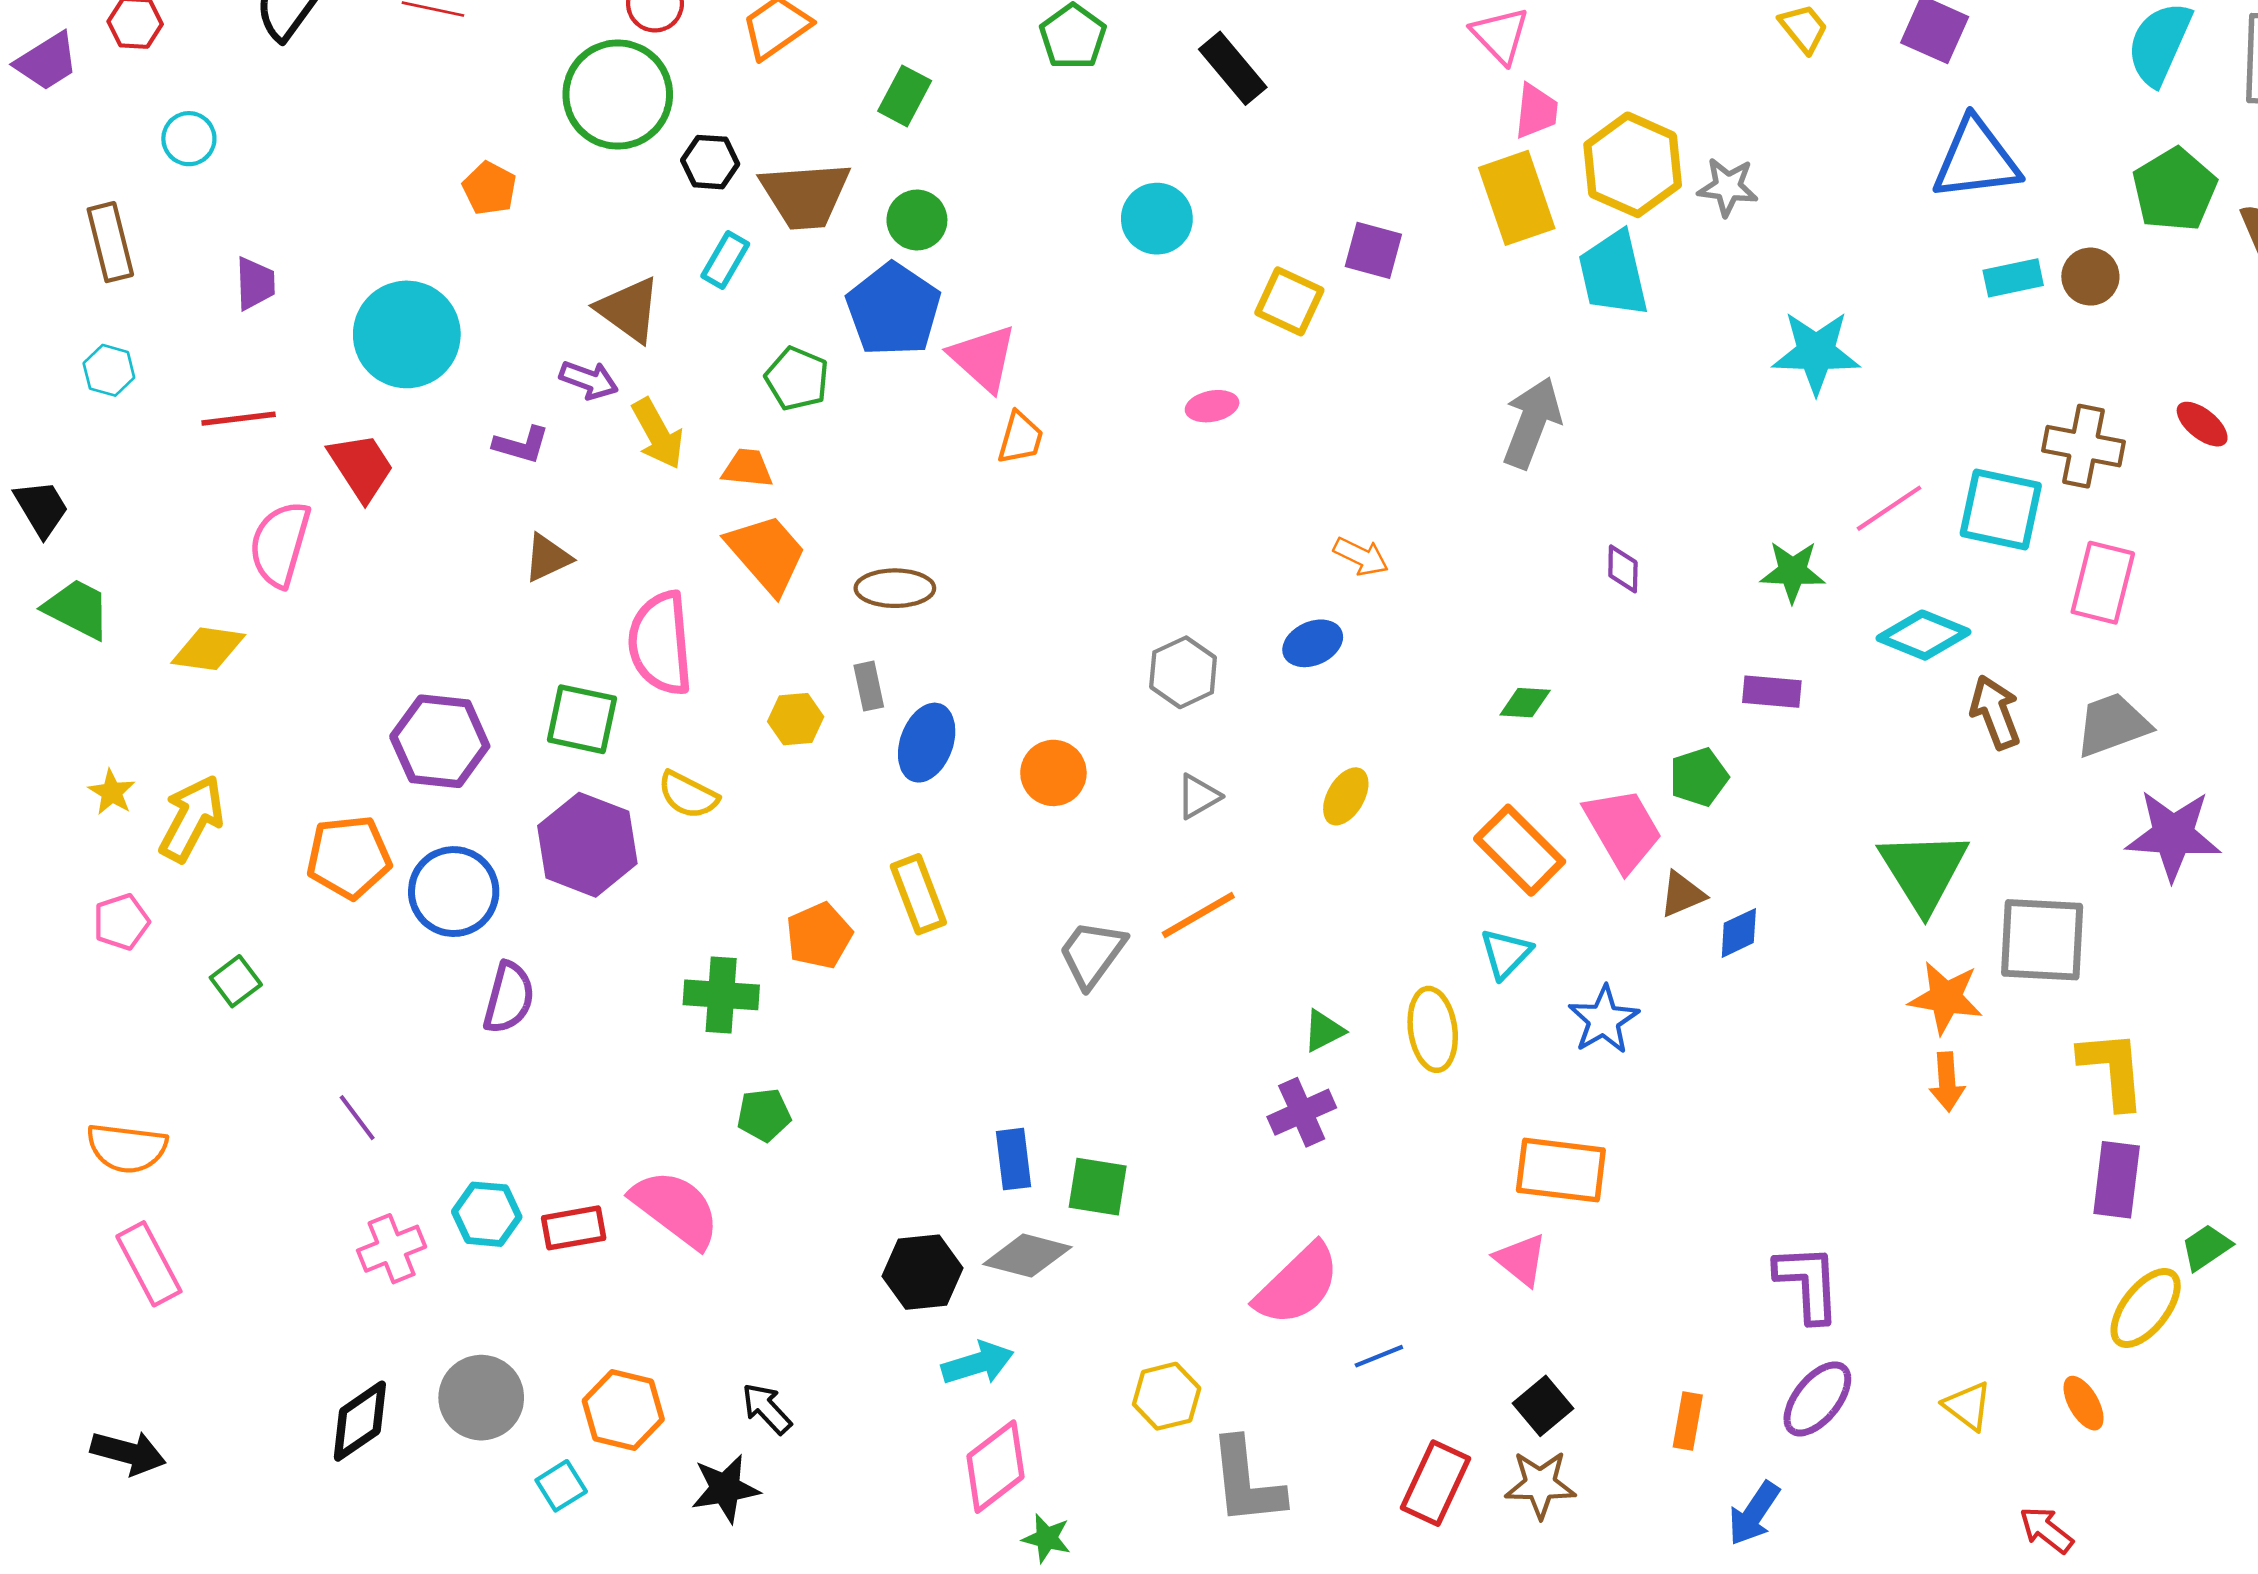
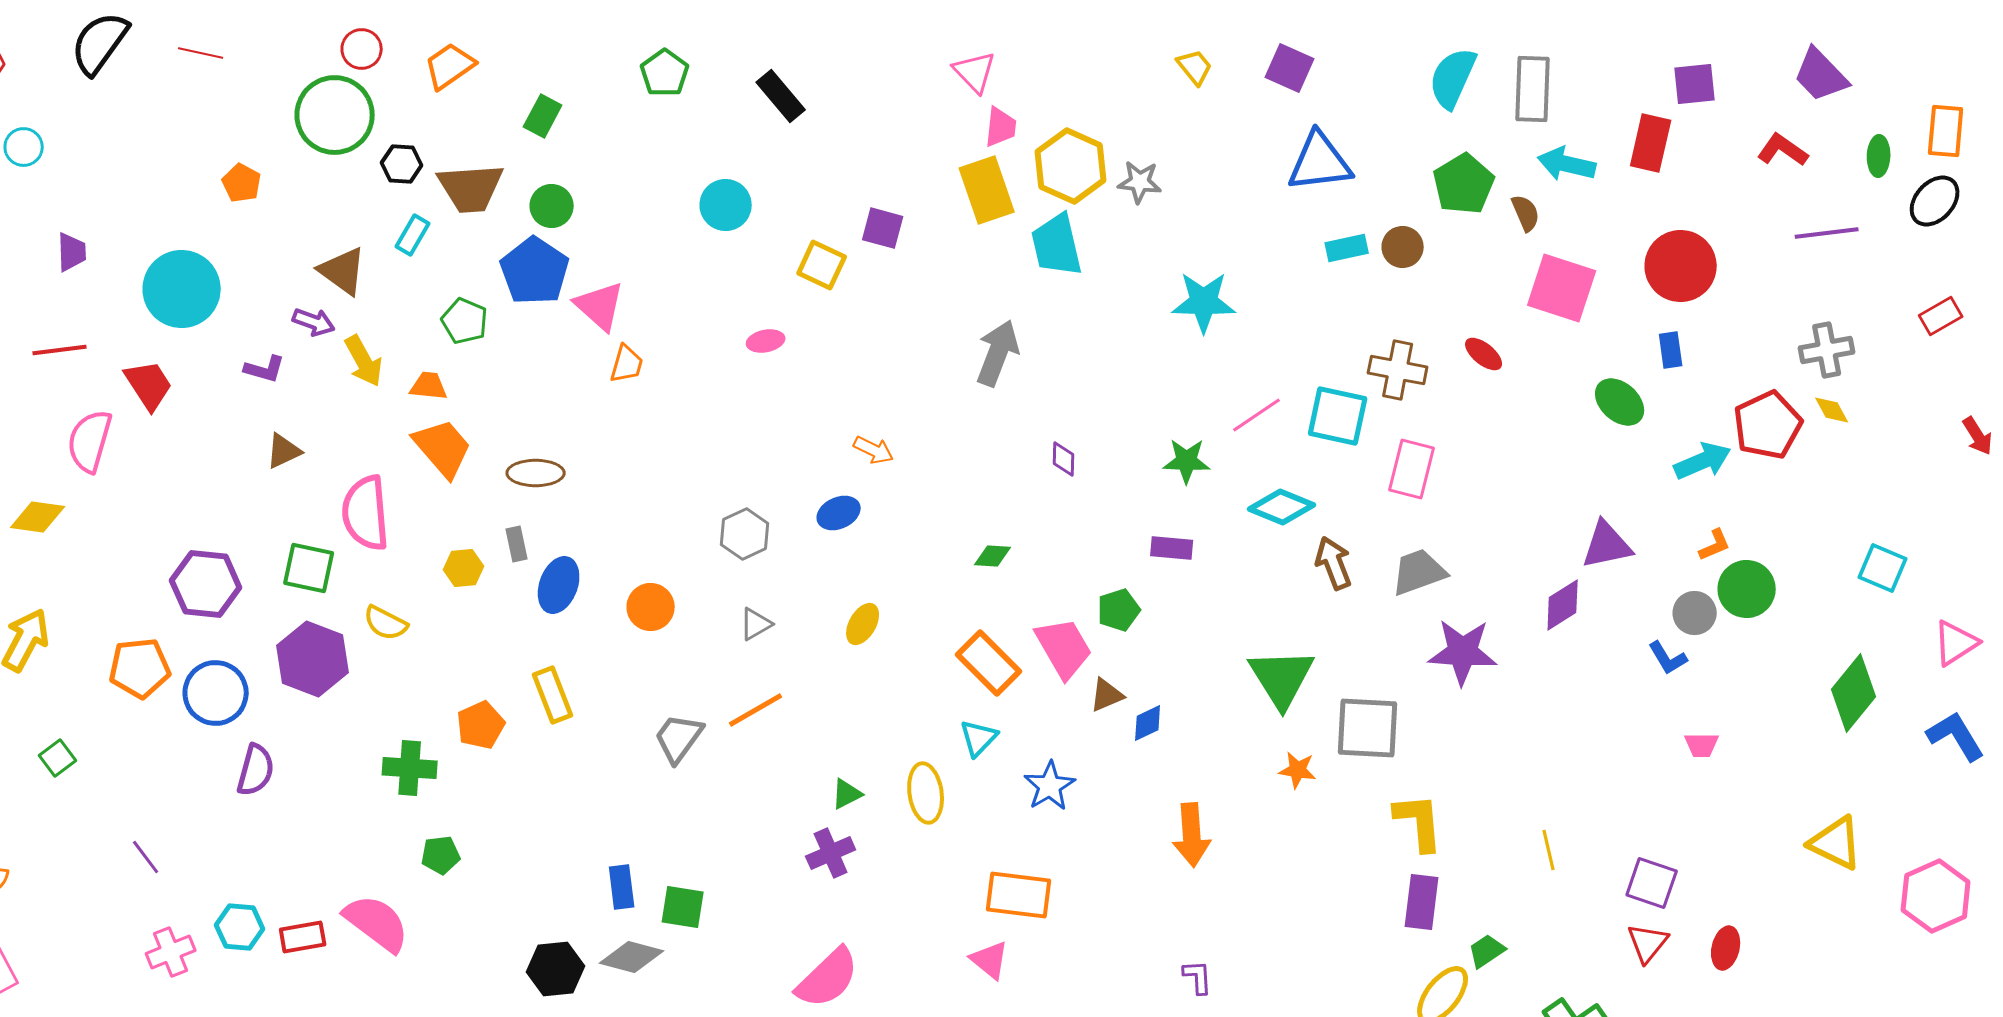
orange star: (1946, 998) -> (1298, 770), size x0.7
orange arrow: (1947, 1082) -> (1192, 835), moved, size x1.5
purple L-shape: (1808, 1283) -> (1198, 977), size x0.6

